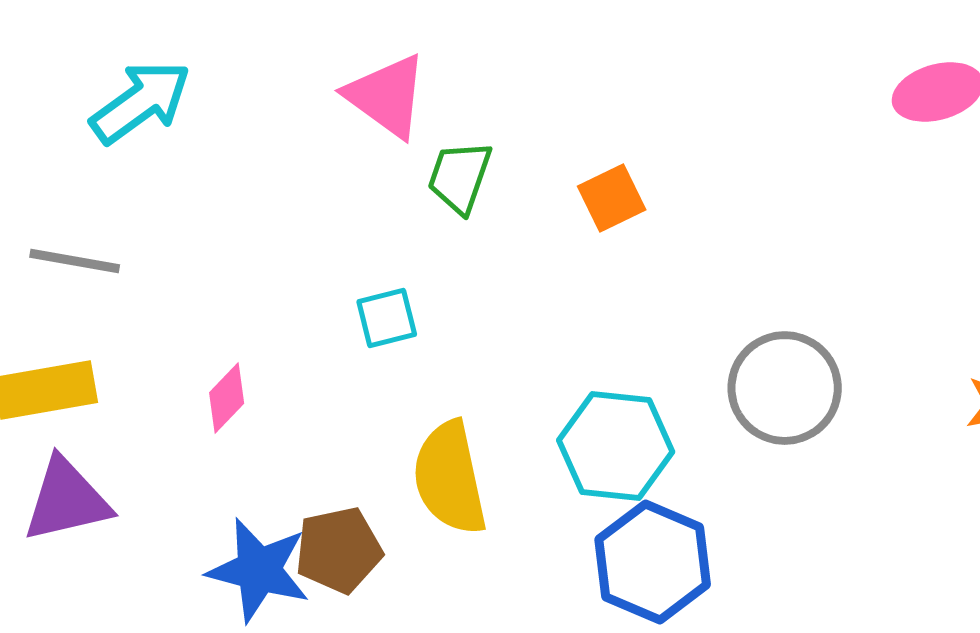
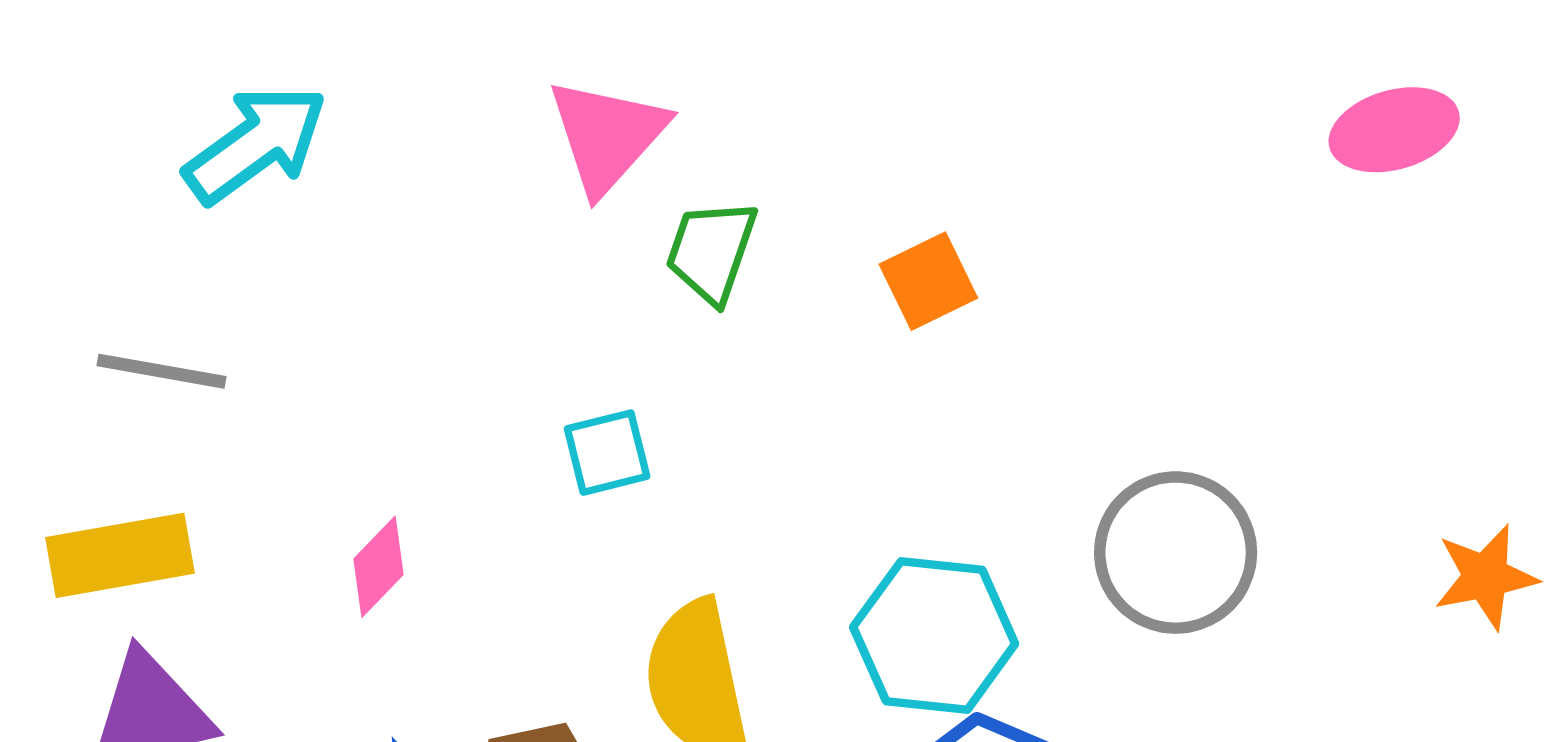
pink triangle: (387, 96) -> (607, 135), turned 36

